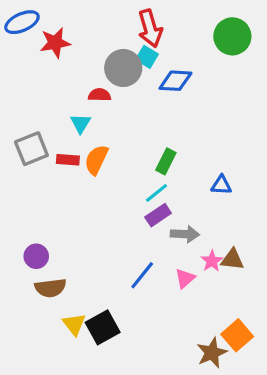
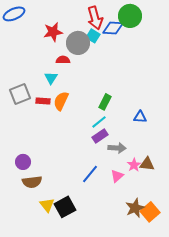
green circle: (232, 36) -> (130, 16), moved
red star: (55, 43) -> (53, 32), moved
blue diamond: (175, 81) -> (113, 28), moved
brown star: (212, 353) -> (135, 208), moved

